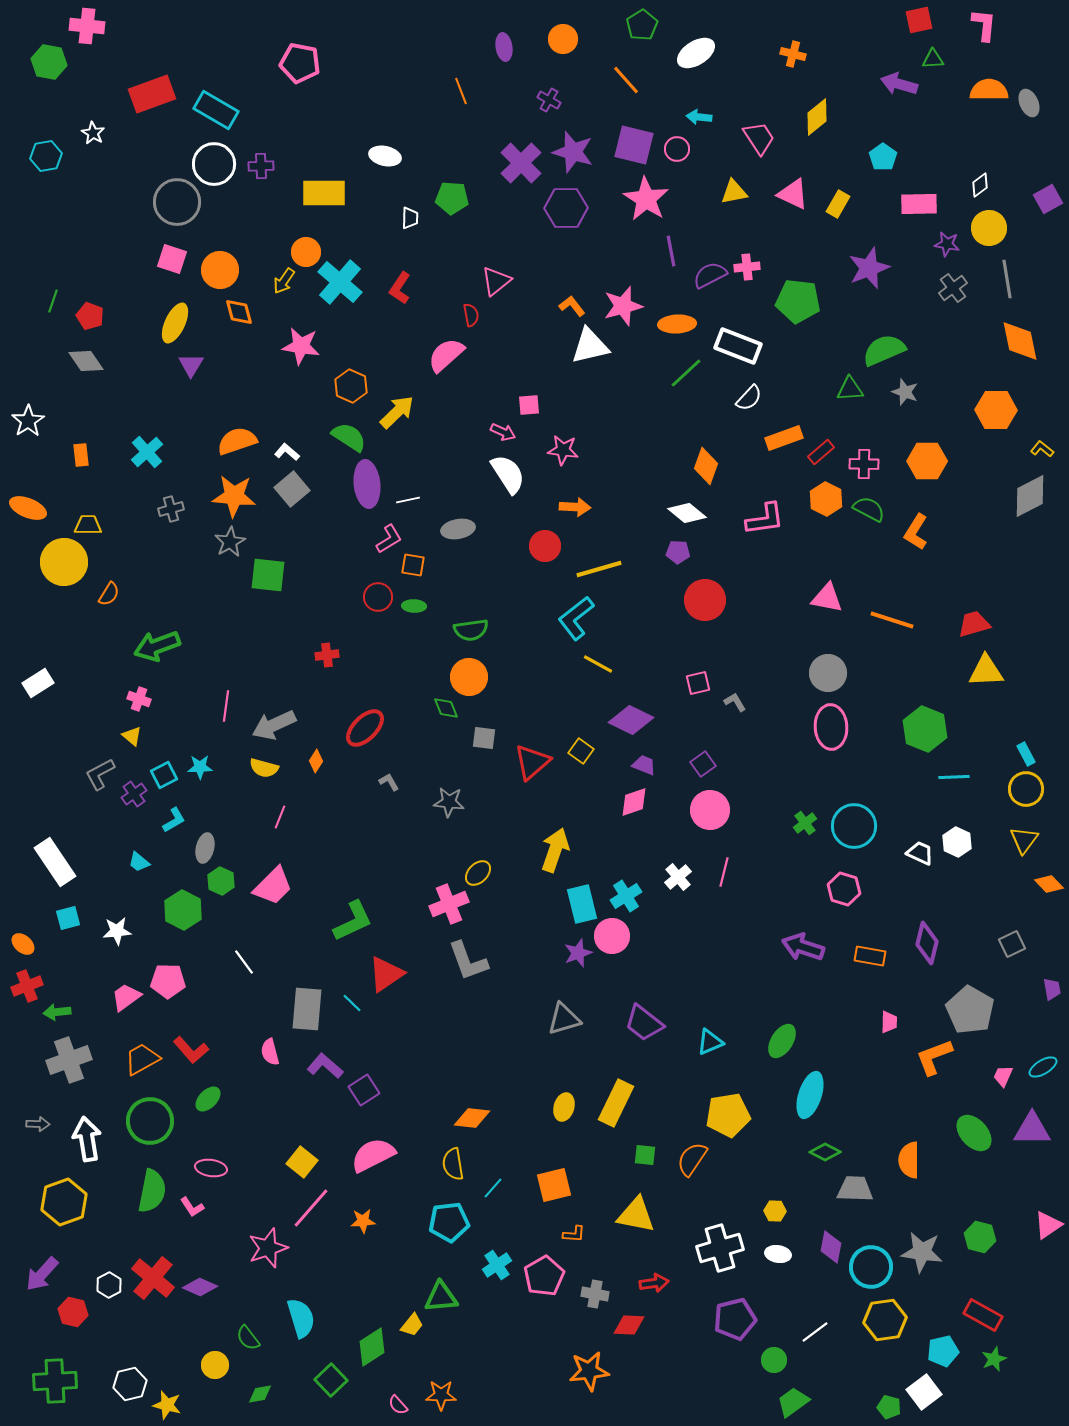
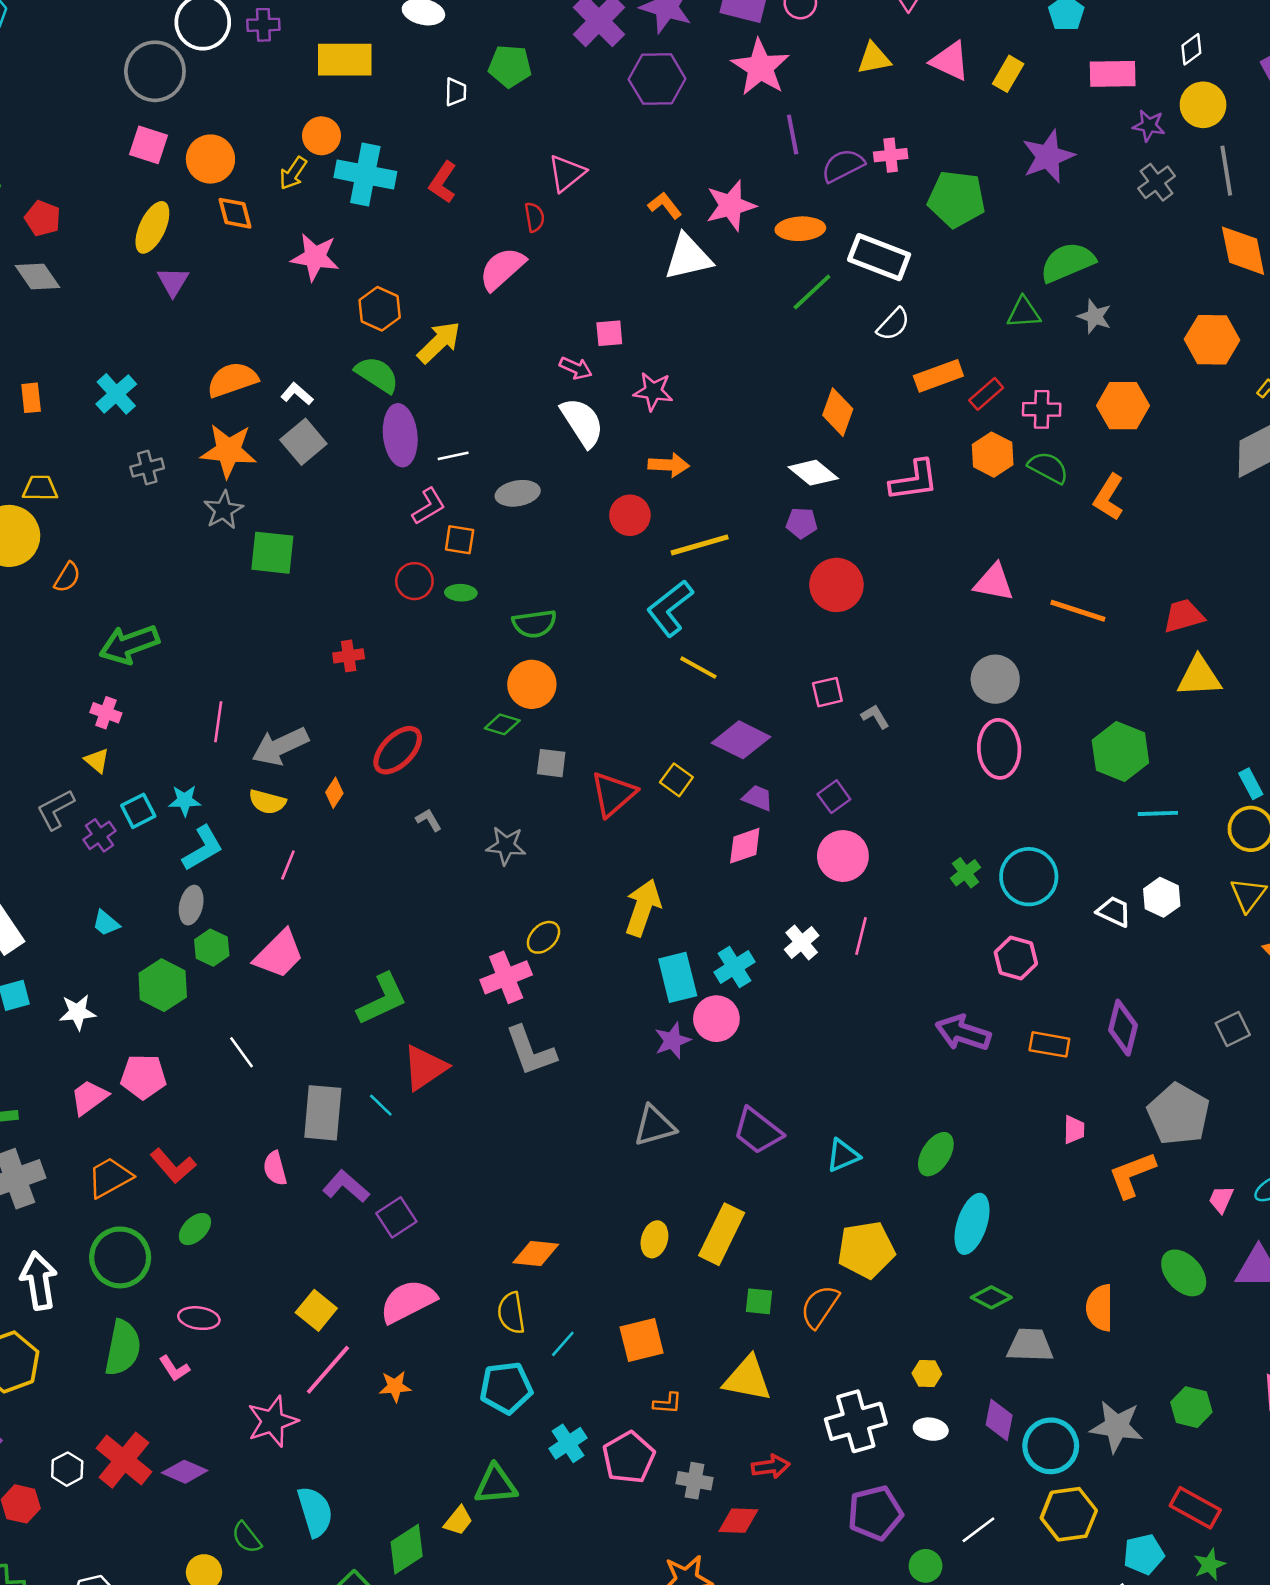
cyan cross: (340, 282) -> (365, 175), turned -30
green diamond: (446, 708) -> (502, 724), turned -52
cyan L-shape: (174, 820) -> (203, 848), moved, size x1.4

